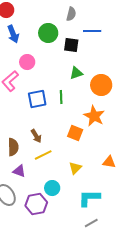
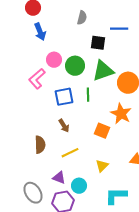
gray semicircle: (71, 14) -> (82, 18), moved
green circle: (48, 33) -> (75, 66), moved
green triangle: (76, 73) -> (103, 71), size x1.6
brown arrow: (36, 136) -> (64, 126), moved
purple triangle: (19, 171) -> (59, 178), moved

